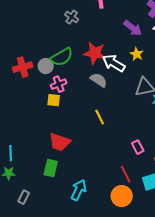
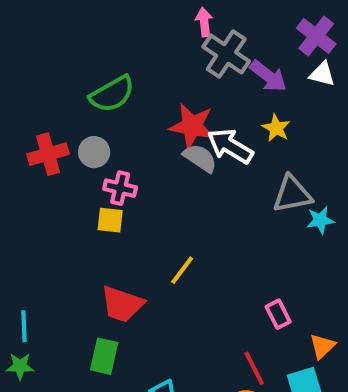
gray cross: (72, 17) -> (226, 54), moved, size x1.6
green semicircle: (62, 57) -> (112, 94), moved
gray semicircle: (99, 80) -> (200, 158), moved
pink cross: (59, 84) -> (120, 188), turned 35
yellow line: (100, 117) -> (182, 270), moved, turned 63

